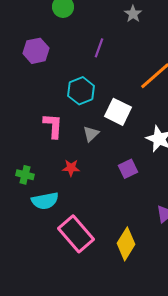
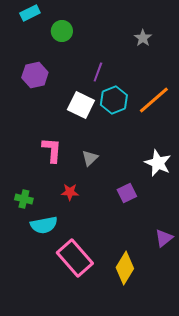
gray star: (133, 14) -> (143, 38), moved
cyan hexagon: (81, 91) -> (114, 100), moved
white square: (118, 112) -> (81, 105), moved

